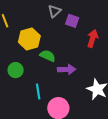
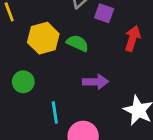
green semicircle: (48, 56) -> (78, 43), moved

